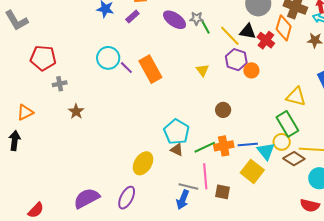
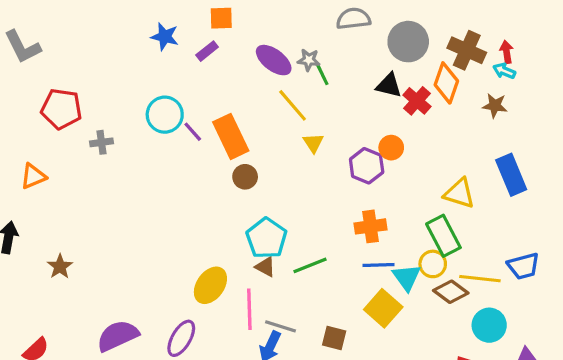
yellow line: (230, 36) -> (293, 105), moved
purple hexagon: (236, 60) -> (367, 166), moved
gray cross: (60, 84) -> (102, 142), moved
brown circle: (223, 110) -> (245, 177), moved
brown star: (76, 111) -> (60, 267), moved
orange triangle: (25, 112) -> (33, 176), moved
orange cross: (224, 146) -> (371, 226), moved
pink line: (205, 176) -> (249, 309), moved

